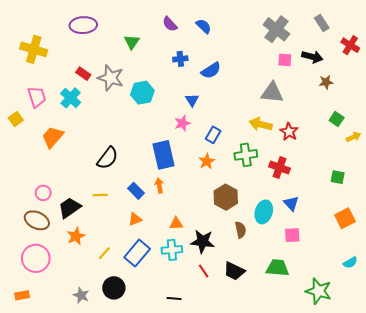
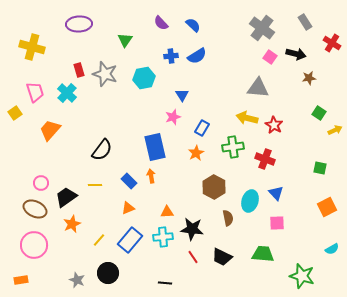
pink square: (285, 60) -> (270, 57), turned 32
blue semicircle: (211, 70) -> (197, 56), moved
red rectangle: (83, 74) -> (79, 70), turned 40
cyan hexagon: (142, 93) -> (144, 78), moved

